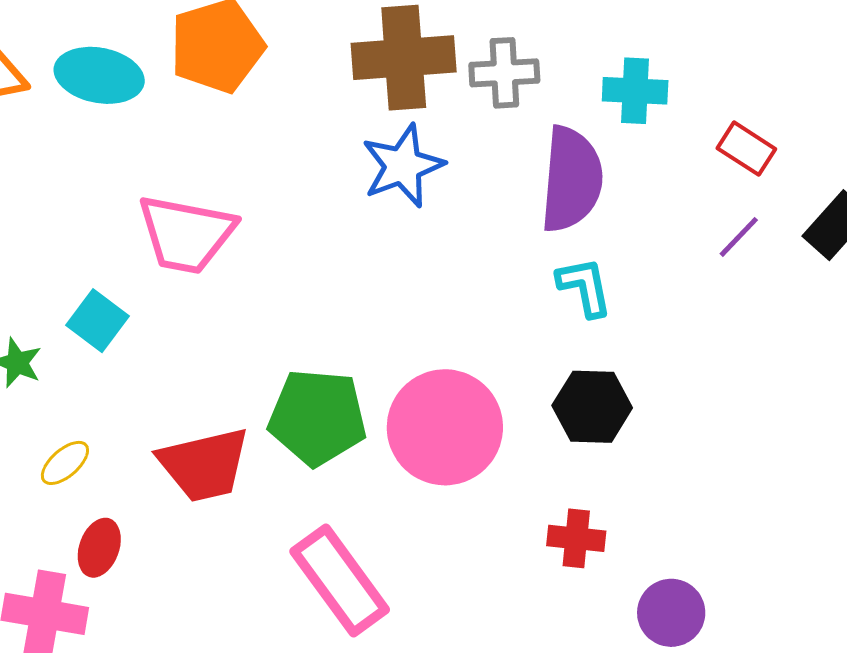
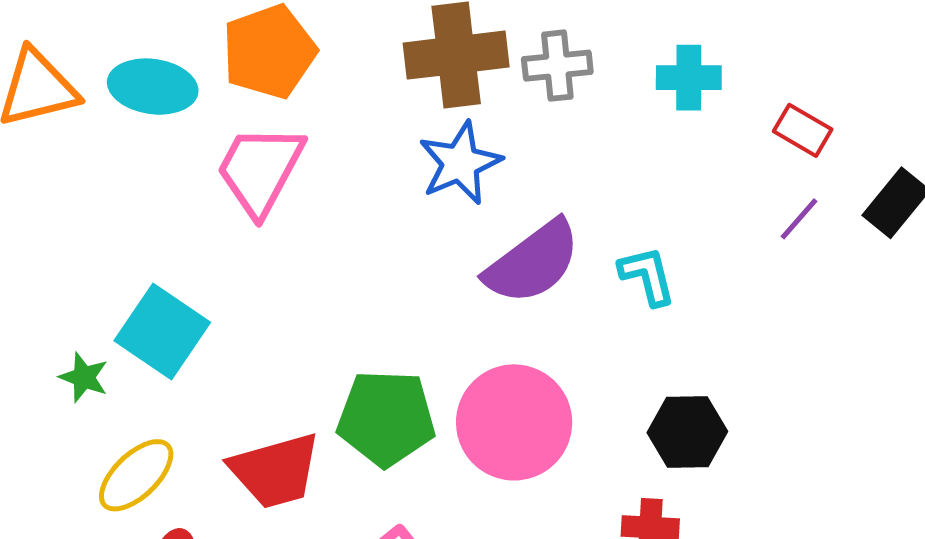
purple semicircle: (571, 179) -> (533, 262), moved, turned 51
pink trapezoid: (186, 234) -> (260, 170), moved, turned 110
cyan square: (98, 321) -> (162, 332), size x1.5
black hexagon: (592, 407) -> (687, 432), moved
yellow ellipse: (65, 463) -> (136, 475), size x1.6

